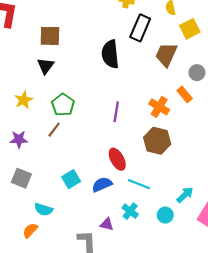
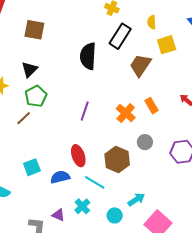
black triangle: (46, 66) -> (29, 69), moved
gray circle: (197, 73) -> (145, 142), moved
brown hexagon: (157, 141) -> (117, 159), moved

